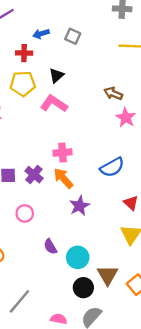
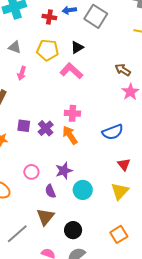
gray square: (73, 36) -> (96, 16), size x1.6
red cross: (24, 53) -> (49, 17), moved
purple star: (79, 206) -> (64, 171), moved
pink circle: (25, 213) -> (31, 172), moved
cyan circle: (78, 257) -> (83, 190), moved
brown triangle: (108, 275) -> (45, 217), moved

